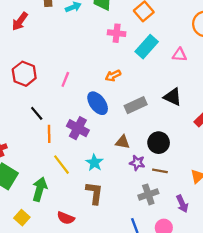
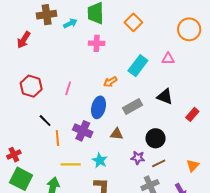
pink cross: (117, 33) -> (97, 43), moved
cyan rectangle: (147, 47) -> (138, 66), moved
blue ellipse: (98, 103) -> (98, 107), turned 55
brown triangle: (123, 142) -> (117, 134), moved
yellow line: (62, 165) -> (71, 164), turned -48
brown line: (160, 171) -> (159, 163), turned -32

